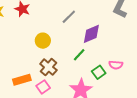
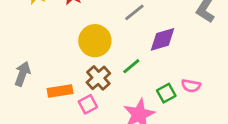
yellow circle: (43, 41) -> (95, 41), size x1.5
green line: (79, 55) -> (131, 66), moved

